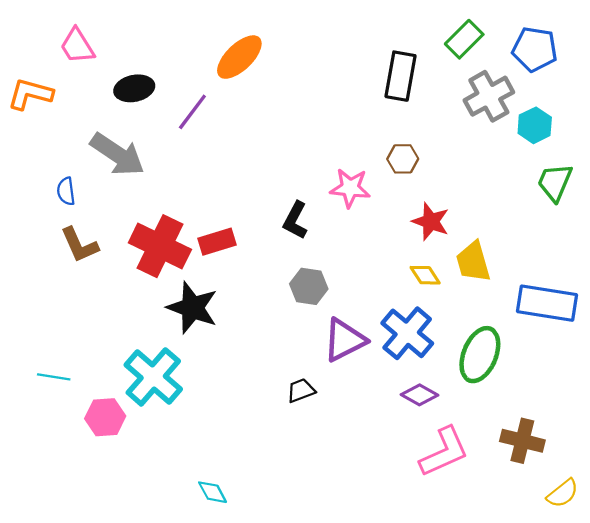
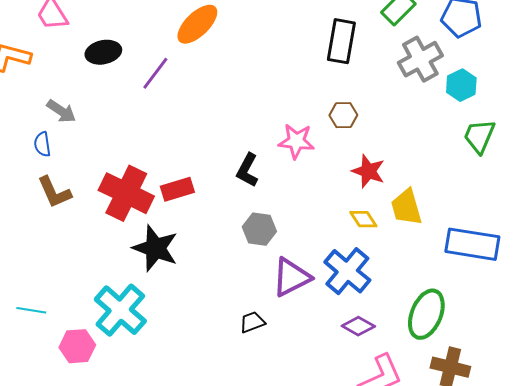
gray arrow: (117, 154) -> (61, 111), moved, size x0.6
green ellipse: (480, 355) -> (426, 314), moved

